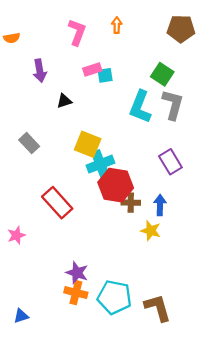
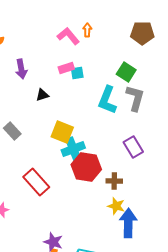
pink L-shape: (77, 32) -> (68, 36), moved, turned -60
brown cross: (131, 203) -> (114, 181), moved
blue arrow: (160, 205) -> (128, 223), moved, size x1.6

